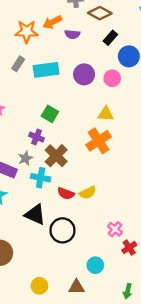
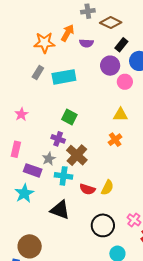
orange arrow: (52, 22) -> (68, 33), turned 150
purple circle: (84, 74) -> (110, 66), moved
orange cross: (99, 141) -> (115, 140), size x0.6
yellow semicircle: (88, 193) -> (107, 188), turned -35
black circle: (62, 230) -> (103, 225), moved

